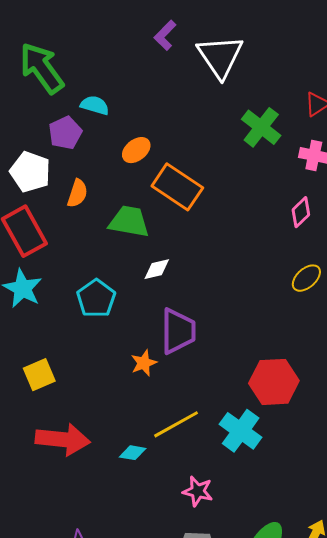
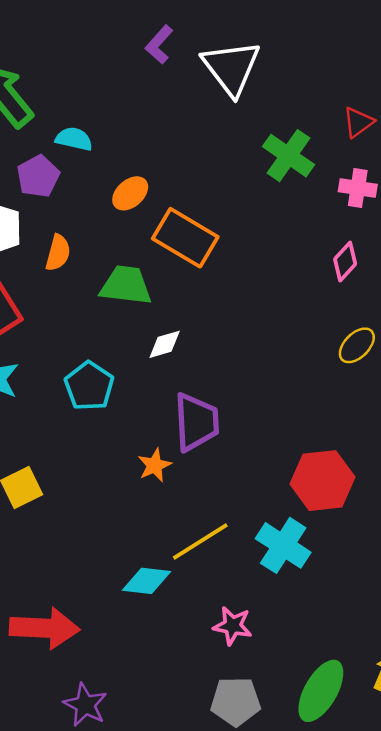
red arrow: (63, 439) -> (45, 628), moved
cyan diamond: (133, 453) -> (146, 581), size x1.4

